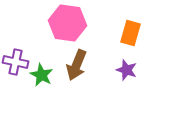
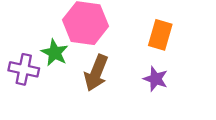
green star: (42, 75) -> (55, 53), moved

